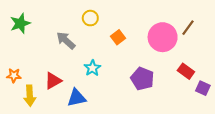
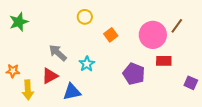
gray arrow: (66, 40) -> (58, 53), moved
red rectangle: (186, 71) -> (164, 61), moved, turned -35

